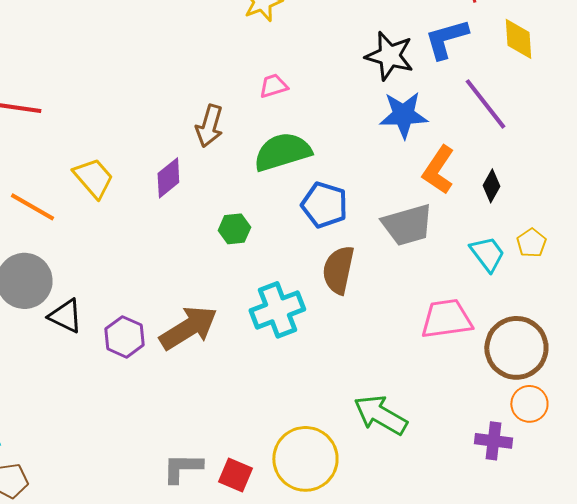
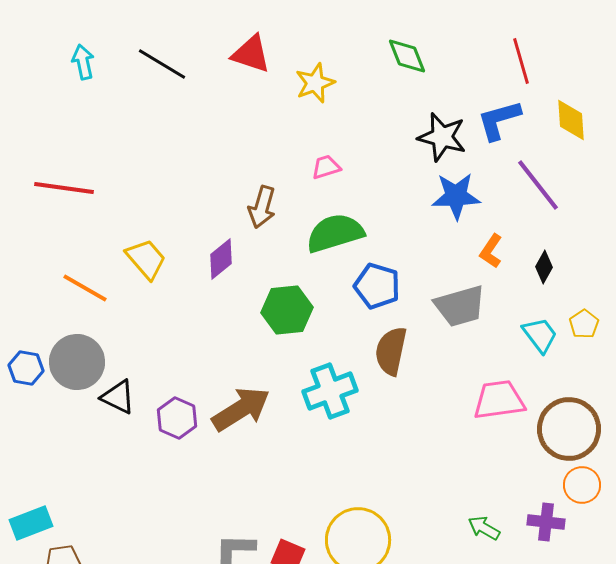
orange L-shape: (438, 170) -> (491, 251), size x0.7
green hexagon: (234, 229) -> (287, 310), size x1.6
green arrow: (380, 415) -> (484, 528), moved, size x0.6

